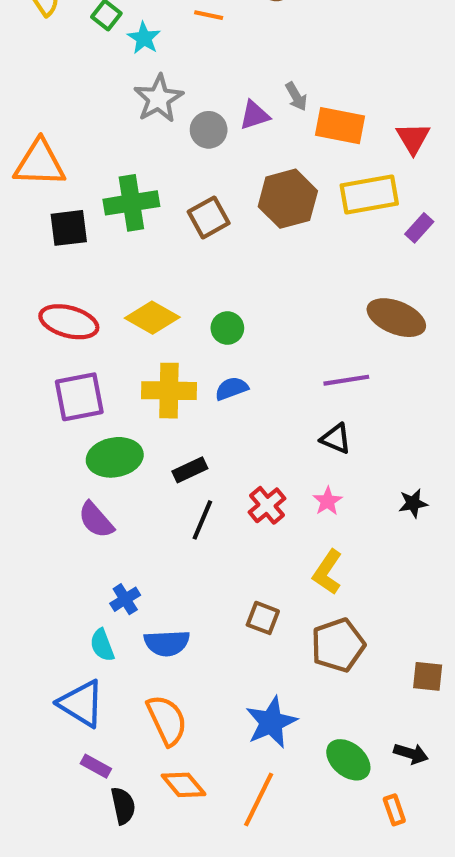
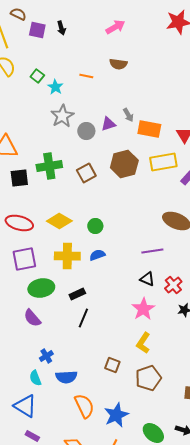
pink star: (328, 501) -> (143, 309), size x1.6
red cross: (267, 505) -> (173, 285), moved
orange semicircle: (167, 720) -> (84, 406), moved

